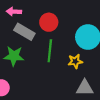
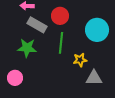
yellow star: (75, 61) -> (80, 60), moved

